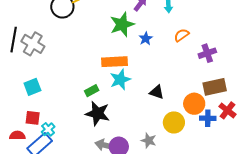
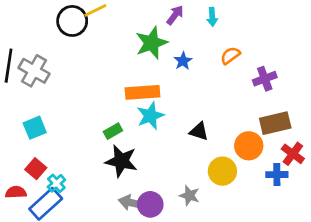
red square: (33, 118) -> (36, 169), turned 35
blue cross: (208, 118) -> (277, 175), moved

